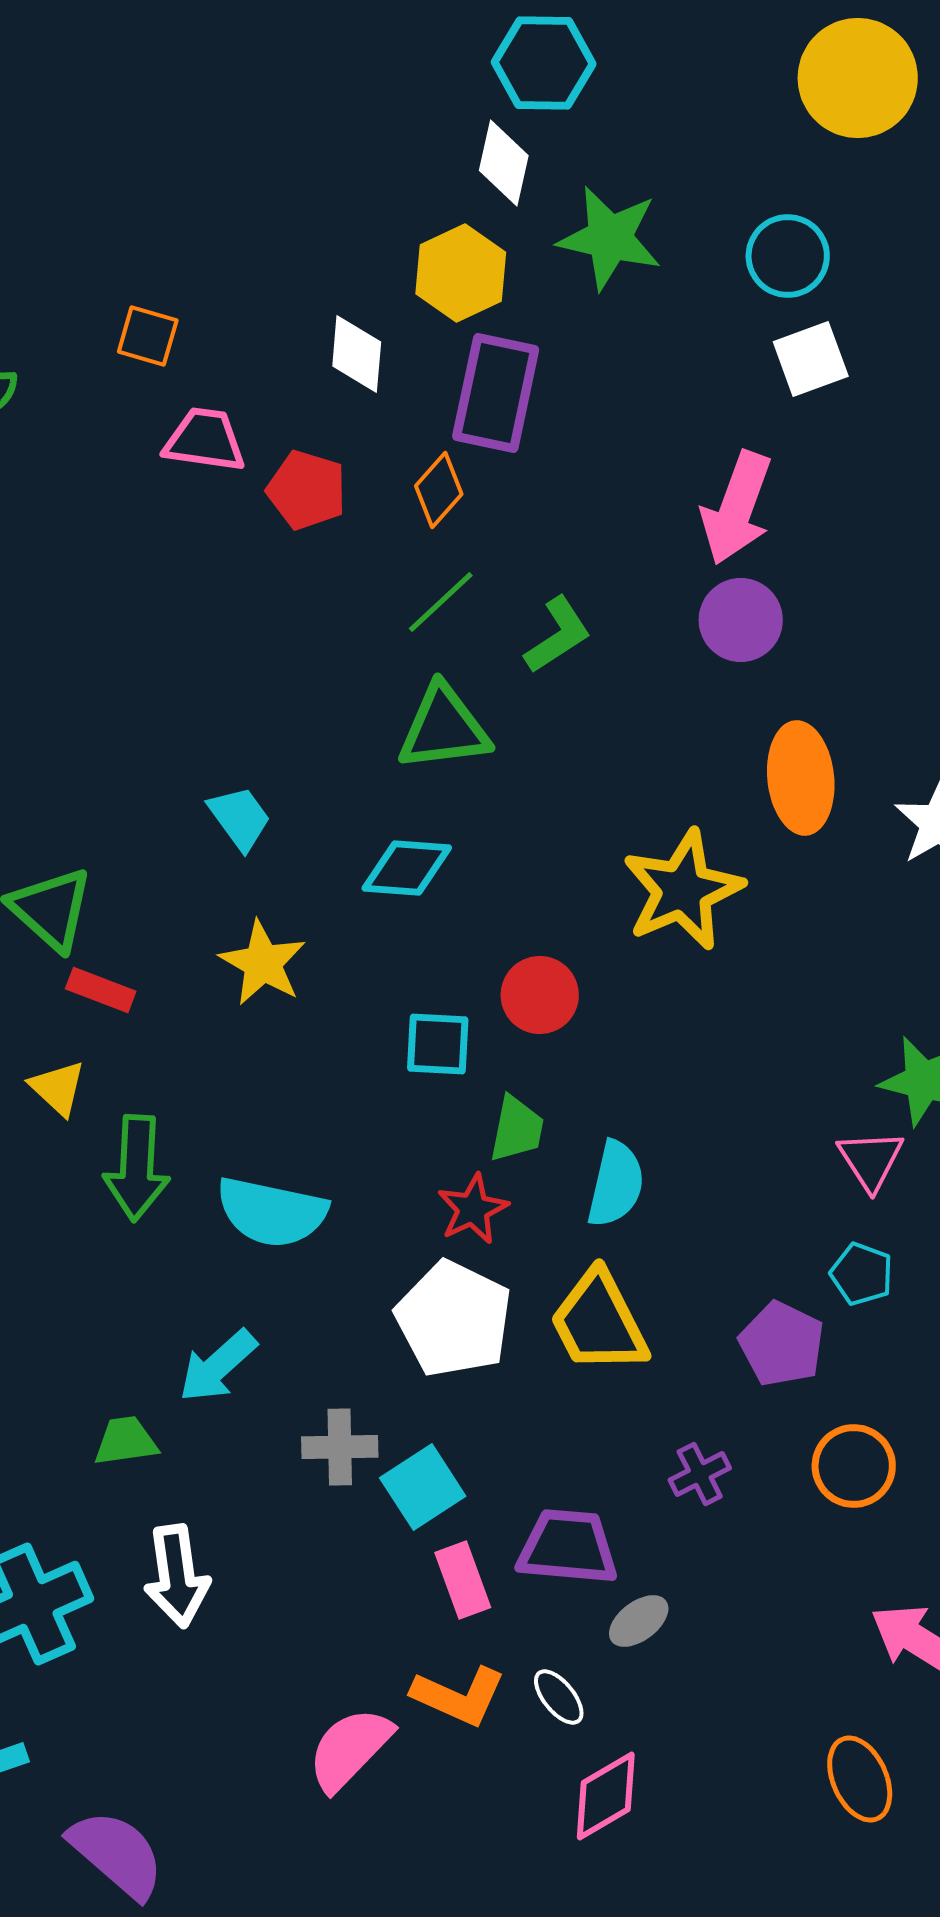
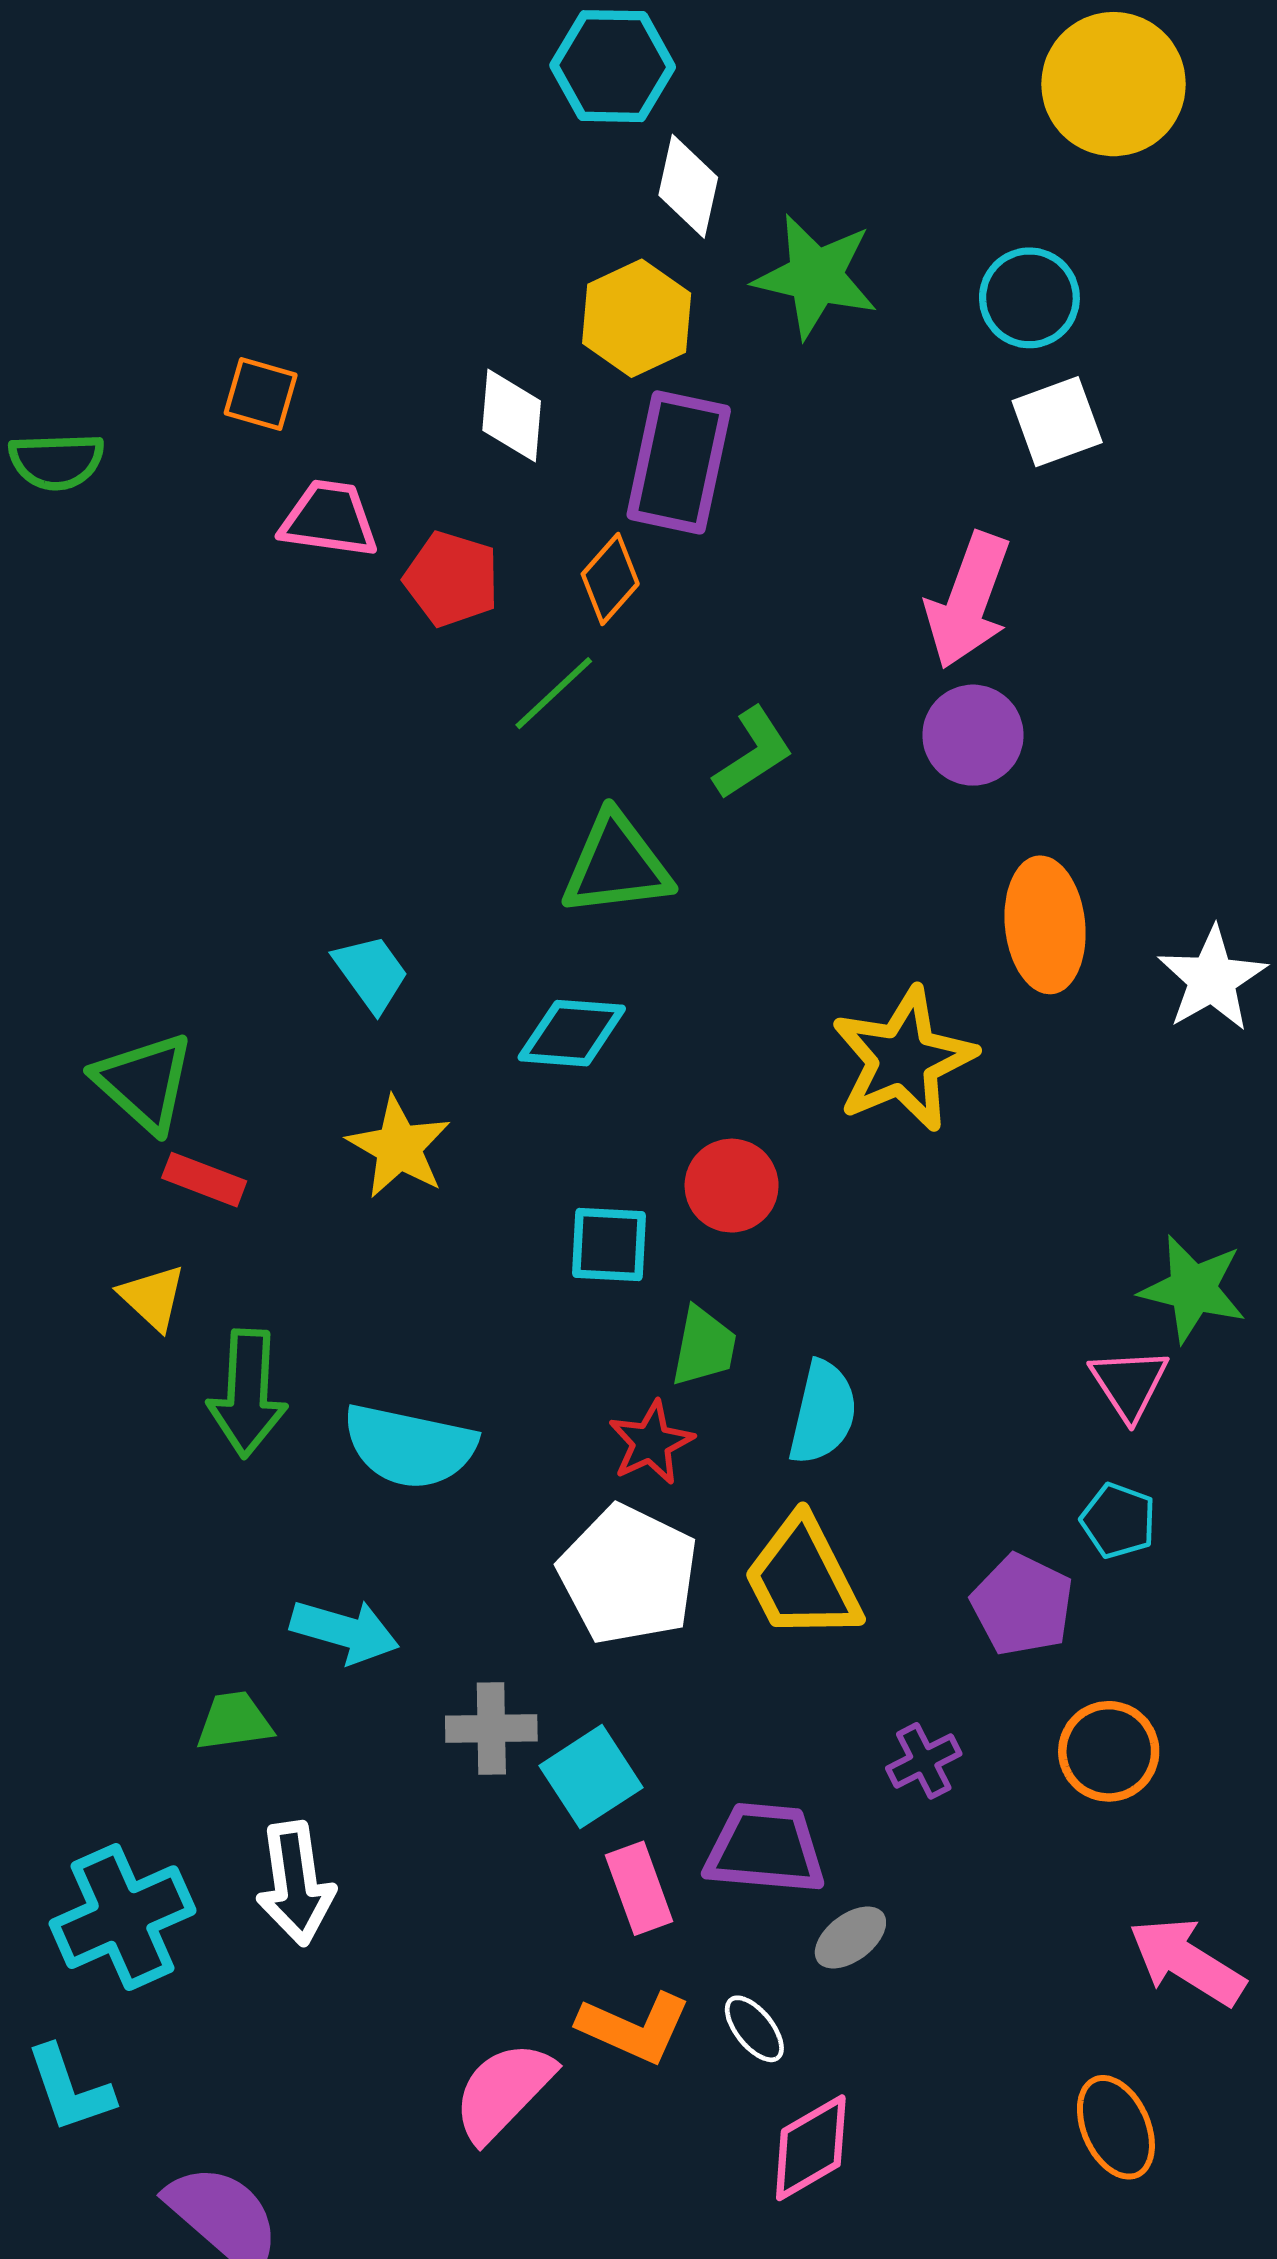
cyan hexagon: (544, 63) -> (613, 66), moved
green line: (441, 602) -> (554, 693), moved
cyan arrow: (218, 1366) -> (345, 1631), turned -122

